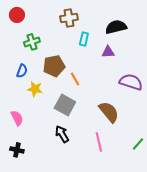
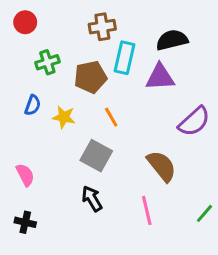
cyan rectangle: (84, 39) -> (125, 58), size x1.5
purple triangle: (108, 52) -> (160, 77), size x1.5
brown pentagon: (54, 66) -> (90, 77), moved
purple semicircle: (131, 82) -> (194, 122), turned 120
yellow star: (35, 89) -> (64, 117), moved

